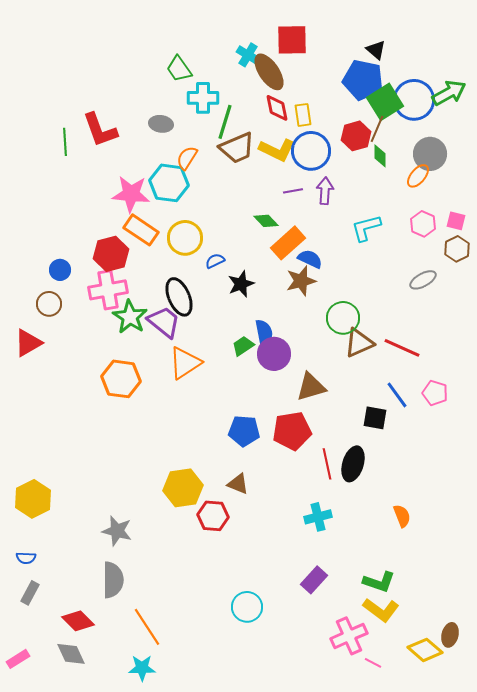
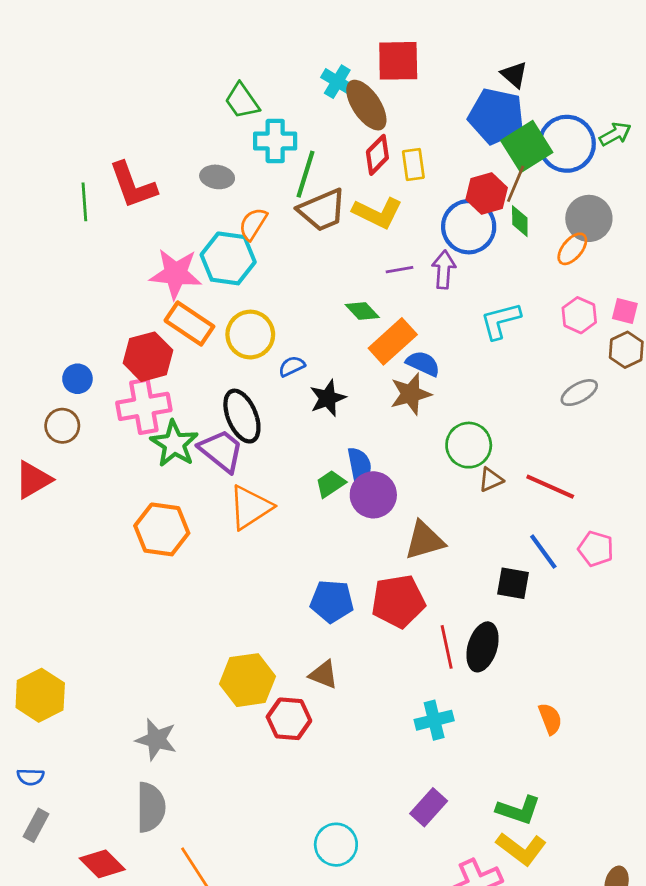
green arrow: (449, 93) -> (615, 134), size x0.7
red diamond: (277, 108) -> (377, 155), turned 56
blue circle: (311, 151) -> (469, 227), moved
brown triangle: (359, 343) -> (491, 480), size x0.6

